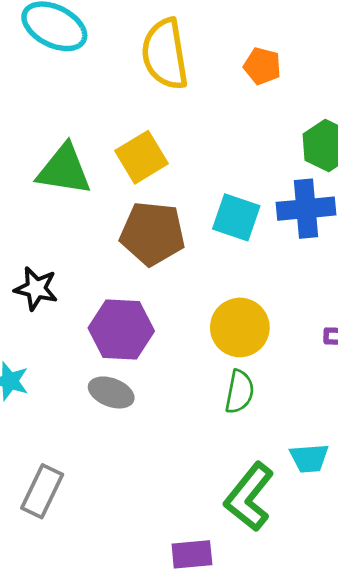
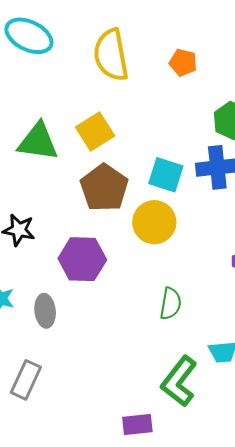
brown pentagon: (152, 233) -> (104, 188), turned 30
yellow circle: (240, 327) -> (154, 222), moved
gray ellipse: (111, 392) -> (45, 311), moved, turned 64

